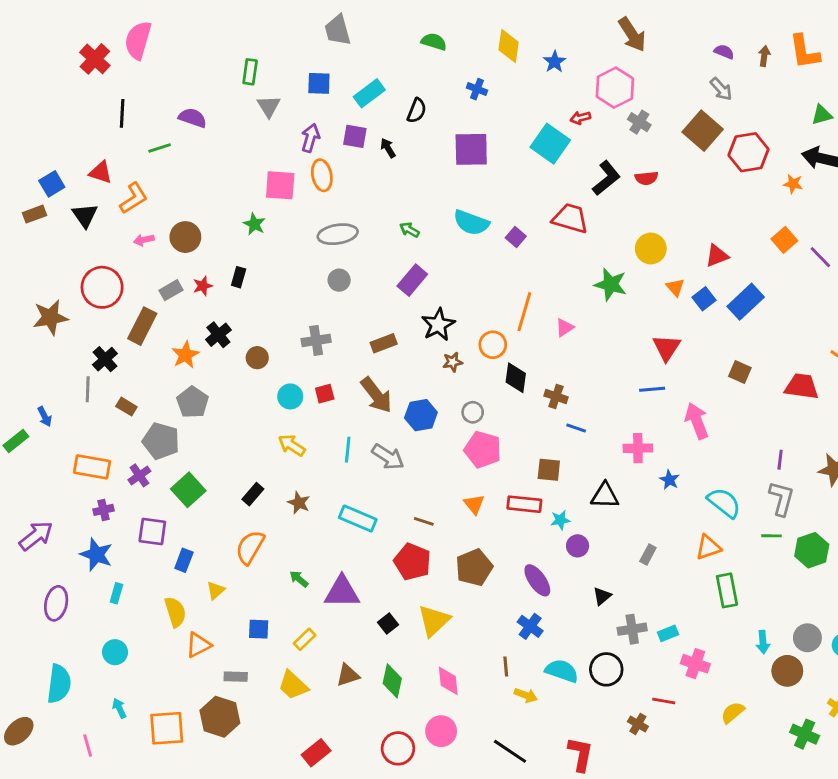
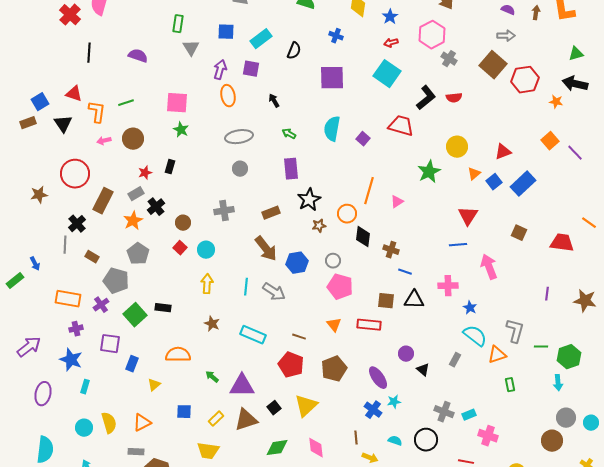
gray arrow: (721, 89) -> (506, 36), turned -48
red arrow: (580, 118) -> (391, 43), moved
green line: (160, 148) -> (126, 103), moved
black arrow: (388, 148) -> (274, 101), moved
pink square: (280, 185) -> (177, 103), moved
orange L-shape: (134, 198) -> (97, 112), turned -50
cyan semicircle: (471, 223) -> (332, 129), turned 80
purple rectangle: (412, 280) -> (291, 169), turned -45
green star: (611, 284) -> (429, 172), turned 30
orange triangle: (675, 287) -> (474, 174), turned 32
gray rectangle: (171, 290) -> (136, 194), moved
brown star: (50, 317) -> (39, 195), size x0.7
red square: (325, 394) -> (180, 248), moved, turned -32
yellow arrow: (292, 445) -> (207, 284), turned 60
black rectangle: (253, 494) -> (163, 308), moved, turned 56
black triangle: (605, 496) -> (414, 300), moved
gray L-shape: (782, 498) -> (515, 331), moved
cyan semicircle: (724, 503) -> (475, 336), moved
cyan star: (560, 520) -> (394, 402), moved
orange semicircle: (250, 547) -> (178, 355), turned 60
green rectangle: (727, 590) -> (510, 385), size x0.6
black triangle: (602, 596) -> (423, 370), moved, turned -40
yellow semicircle: (175, 612) -> (109, 423), moved
gray cross: (632, 629) -> (444, 412), turned 30
cyan arrow: (763, 642) -> (558, 383), moved
cyan semicircle: (562, 671) -> (395, 441), size x0.6
brown triangle: (348, 675) -> (246, 420), moved, size x1.4
gray rectangle: (236, 677) -> (136, 452), moved
green diamond: (392, 681) -> (277, 448), turned 70
yellow trapezoid: (293, 685) -> (208, 451), turned -35

